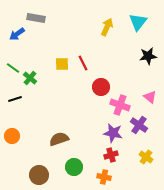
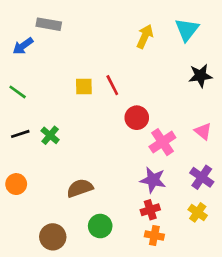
green cross: (30, 78) -> (50, 135), moved
pink cross: (120, 105) -> (162, 142), turned 36
purple cross: (139, 125) -> (202, 177), moved
orange cross: (104, 177) -> (154, 236), moved

